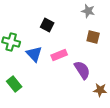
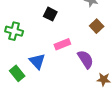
brown square: (93, 37) -> (97, 26), turned 32
blue triangle: (34, 54) -> (37, 61), moved

